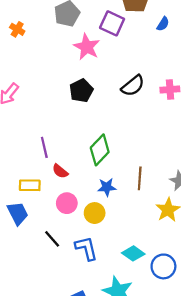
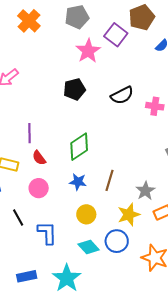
orange cross: (17, 29) -> (29, 21), size x1.6
yellow circle: (95, 213) -> (86, 214), moved
blue circle: (163, 266) -> (117, 241), moved

